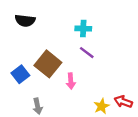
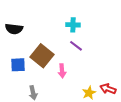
black semicircle: (25, 21) -> (14, 29), moved
blue square: (20, 74) -> (18, 65), turned 35

